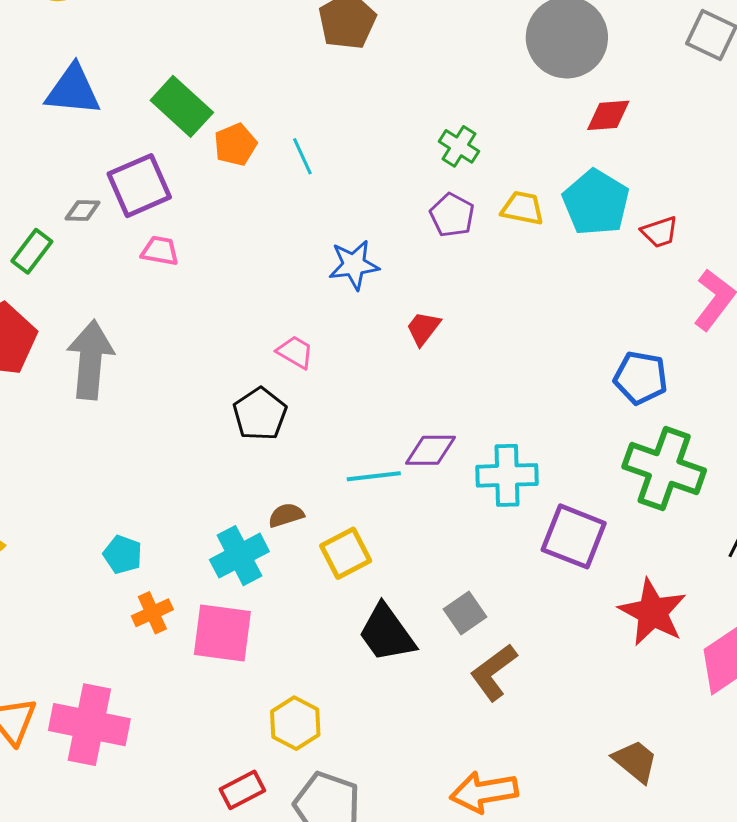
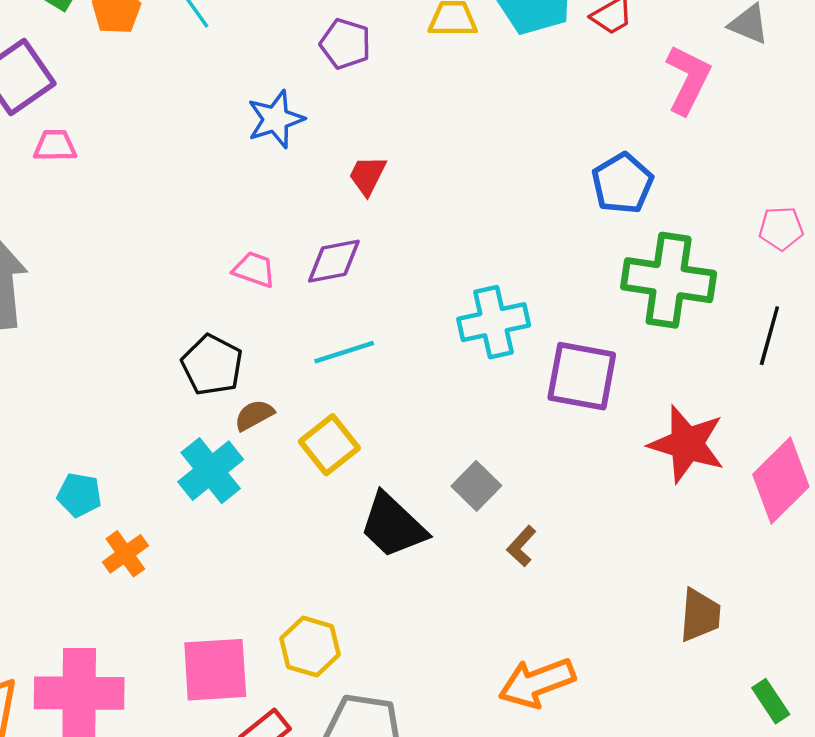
purple pentagon: (452, 215) -> (345, 44), moved
pink trapezoid: (295, 352) -> (254, 270), moved
blue pentagon: (641, 378) -> (622, 183), turned -30
black pentagon: (260, 414) -> (212, 365), moved
purple diamond: (431, 450) -> (334, 261), moved
pink square: (222, 633) -> (215, 670), moved
brown L-shape: (494, 672) -> (521, 546), size x0.6
brown trapezoid: (635, 761) -> (700, 615), turned 66

